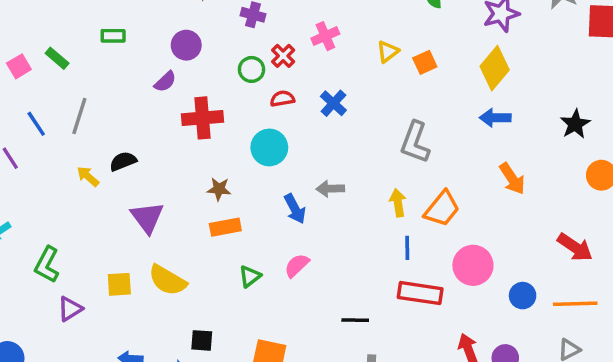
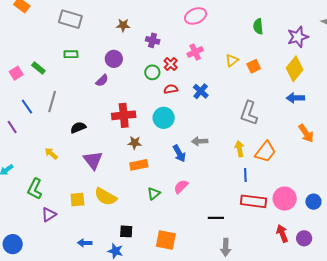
red cross: (203, 118) -> (124, 115), moved
yellow arrow: (88, 176) -> (51, 154), moved
pink circle: (473, 265) -> (285, 199), moved

